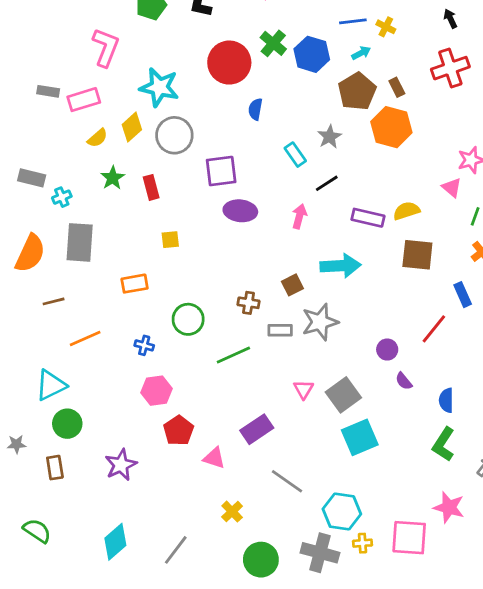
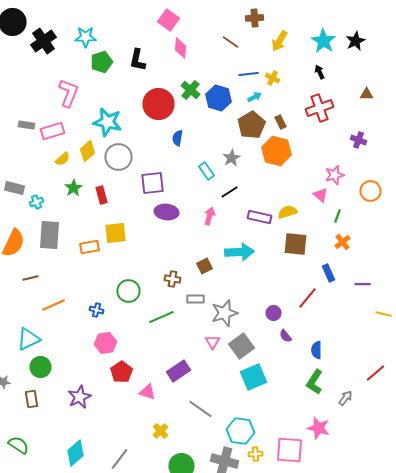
yellow square: (170, 240) -> (116, 233), size x1.6
orange rectangle: (135, 284) -> (90, 247), moved
gray star: (320, 322) -> (224, 313), moved

